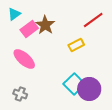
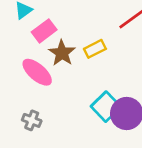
brown star: (45, 25) -> (62, 53), moved
yellow rectangle: (76, 45) -> (95, 49), moved

